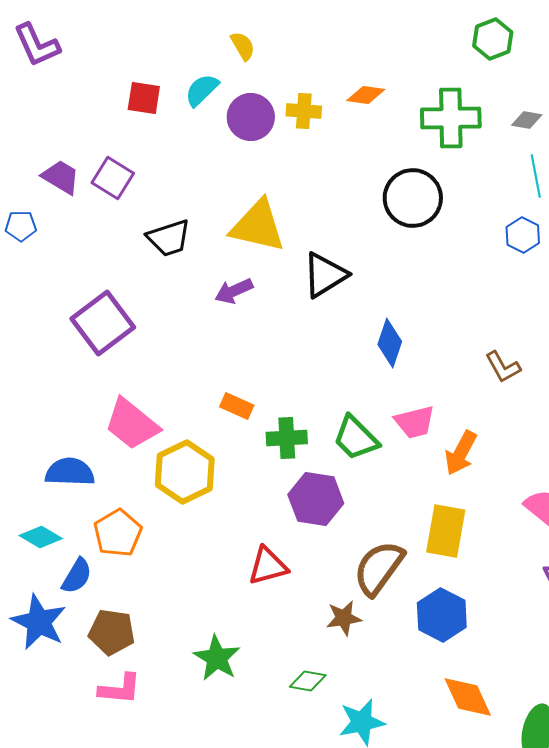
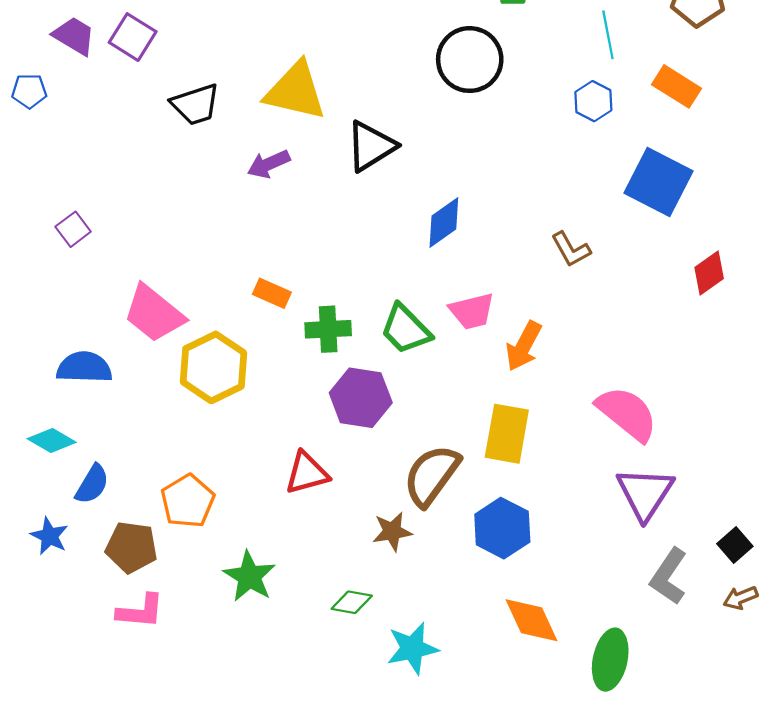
purple square: (103, 323) -> (73, 229), moved, size x0.5
blue diamond: (390, 343) -> (444, 222), turned 36
orange pentagon: (118, 533) -> (188, 501), moved
blue star: (39, 622) -> (49, 536), size x0.6

